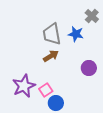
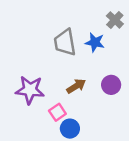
brown arrow: (51, 56) -> (76, 86), moved
purple star: (24, 86) -> (30, 90), moved, turned 30

